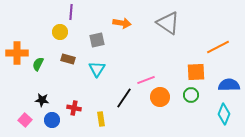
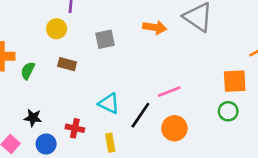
orange arrow: (122, 23) -> (155, 27), moved
cyan triangle: (97, 69) -> (109, 103), moved, turned -36
orange circle: (160, 97) -> (174, 128), moved

